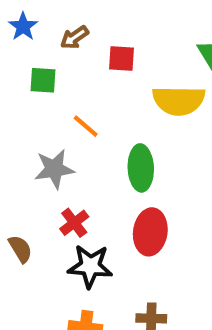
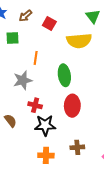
red square: (122, 59) -> (49, 23), turned 32
orange line: (86, 126) -> (36, 58), turned 64
red cross: (74, 223) -> (35, 105), turned -32

